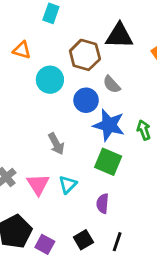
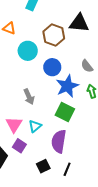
gray semicircle: (112, 84) -> (87, 66), moved
blue star: (109, 125) -> (67, 86), turned 30
purple semicircle: (103, 204) -> (59, 141), size x1.6
purple square: (45, 244) -> (19, 146), moved

